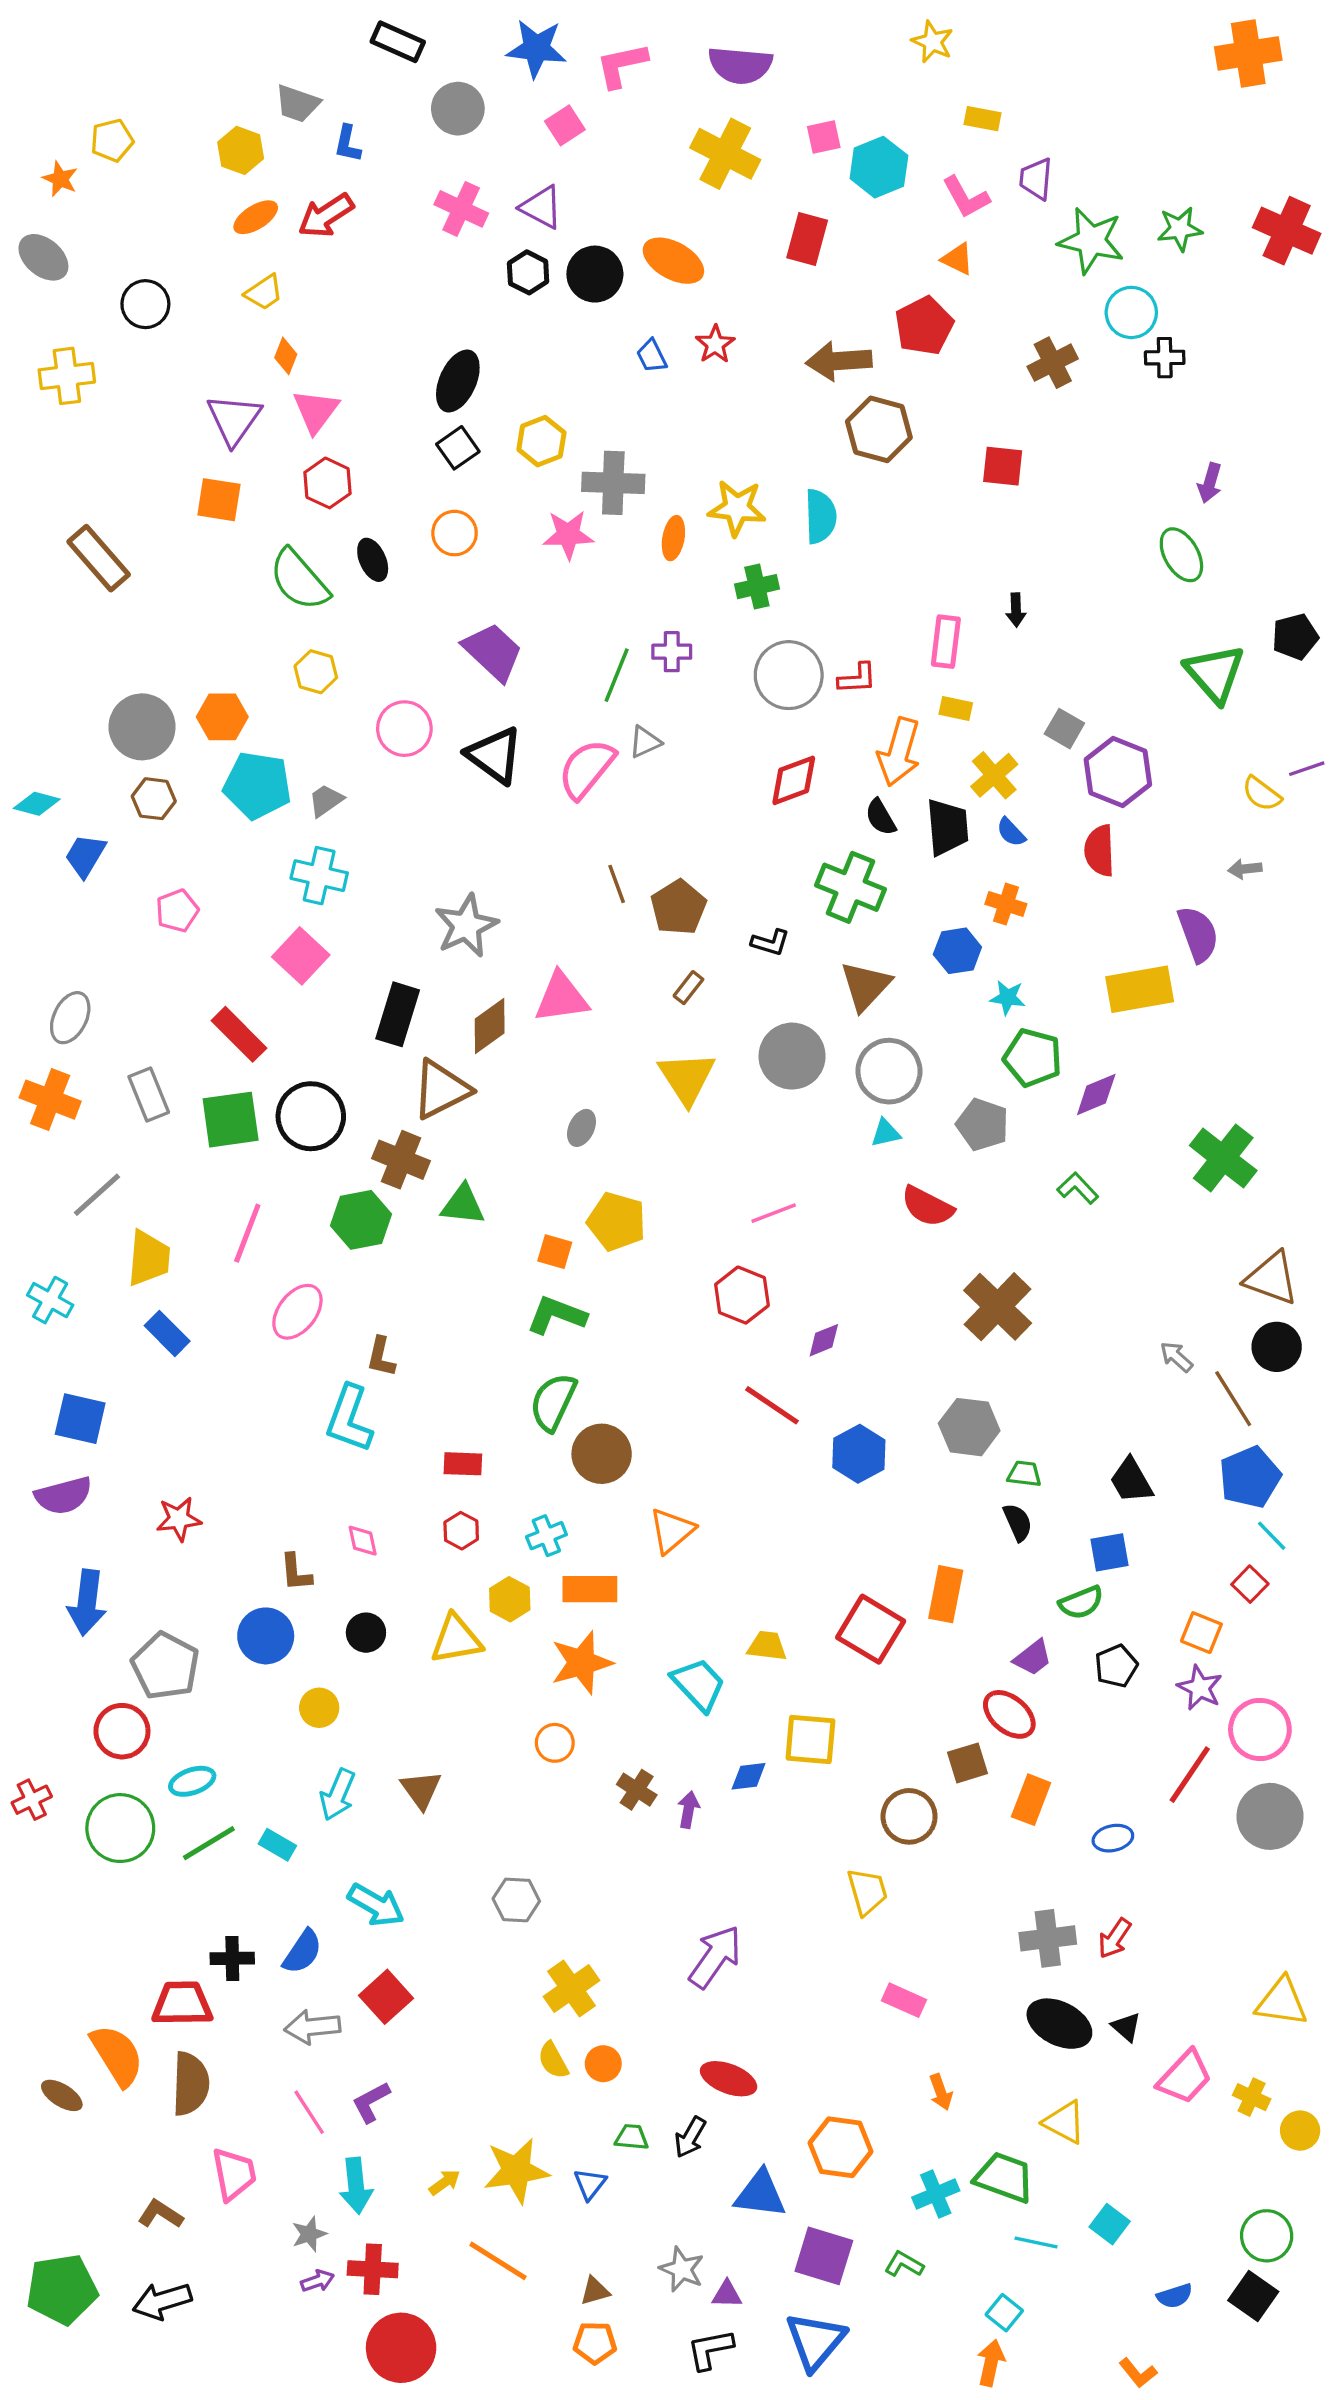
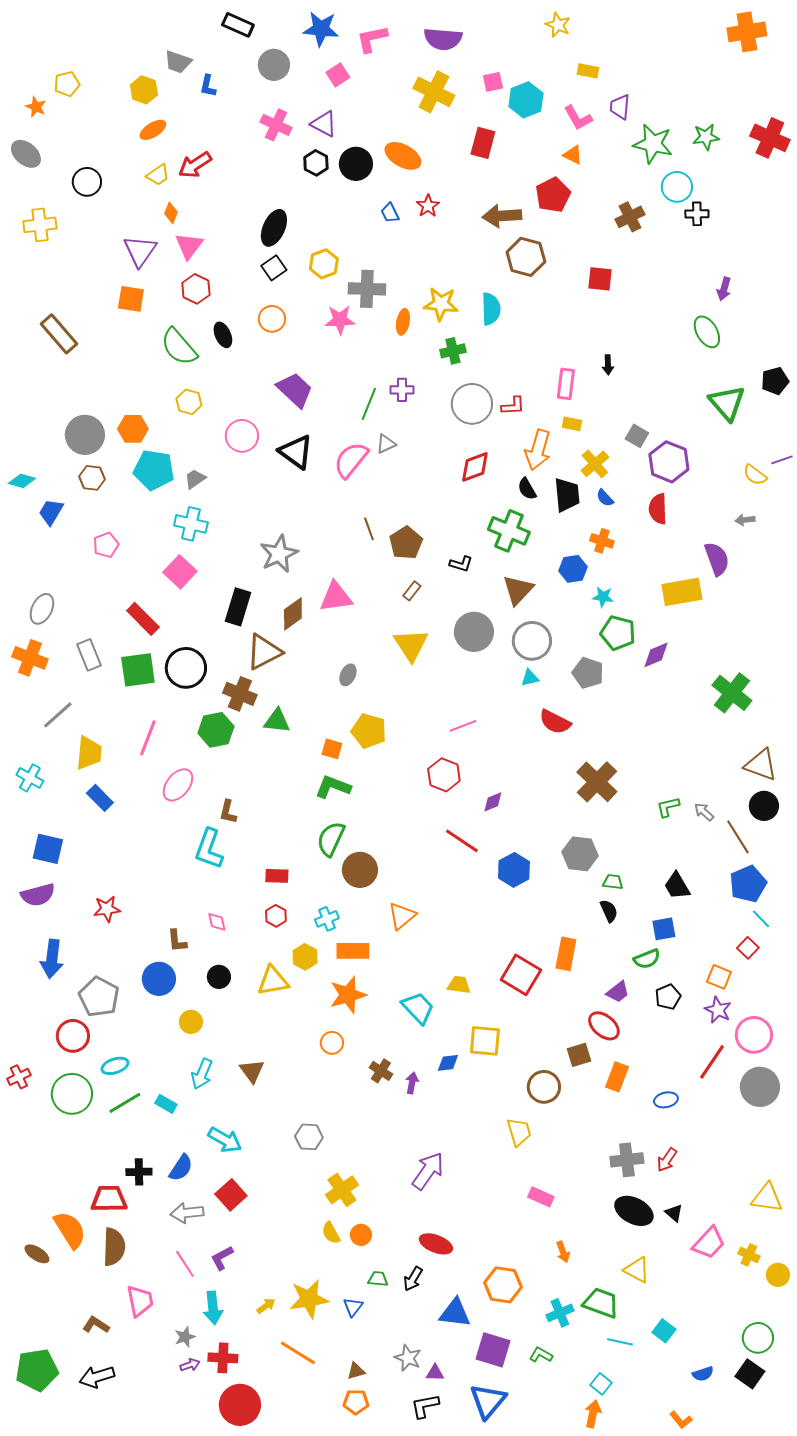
red arrow: (326, 216) -> (195, 165), moved
green L-shape: (1078, 1188) -> (668, 807), moved, turned -60

